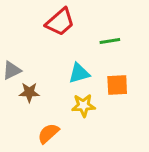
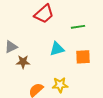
yellow star: (84, 105) -> (60, 85), moved

